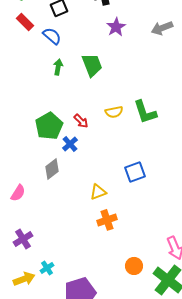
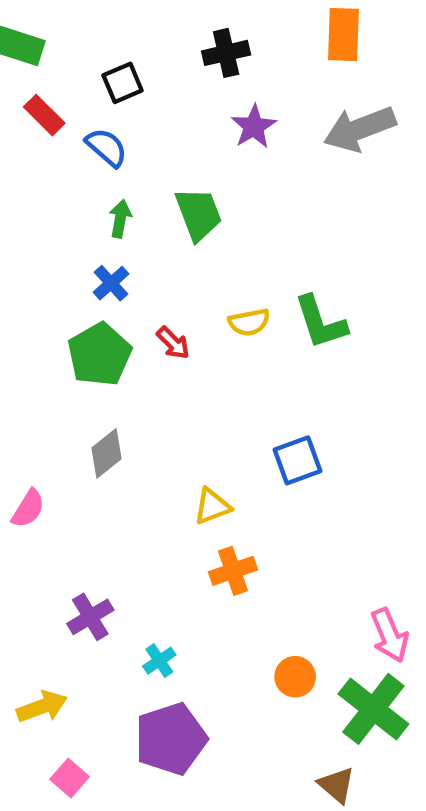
gray arrow: (162, 28) -> (360, 129), size x1.4
blue cross: (70, 144) -> (111, 283), moved
purple cross: (23, 239) -> (90, 617), moved
cyan cross: (47, 268) -> (159, 661), moved

